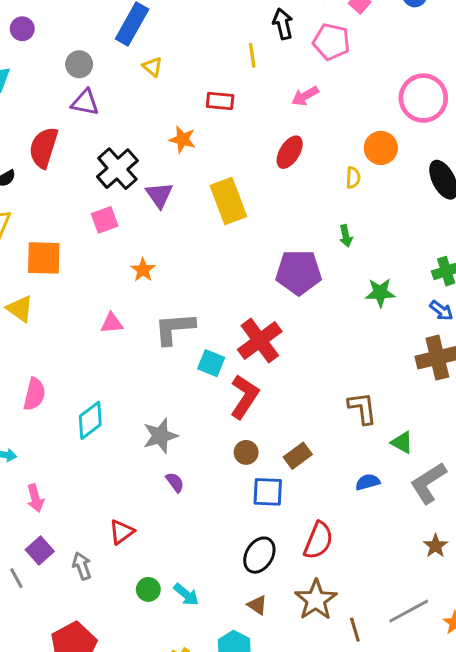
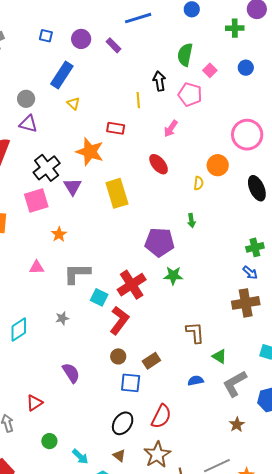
pink arrow: (305, 96) -> (171, 129), turned -30
orange star: (183, 139) -> (90, 152), size x1.6
red ellipse: (290, 152) -> (159, 164), turned -75
pink square: (105, 220) -> (36, 200), size x1.4
green star: (380, 293) -> (173, 276), moved
gray star: (160, 436) -> (62, 318), moved, size x0.6
purple semicircle: (175, 482) -> (71, 373), size x1.5
cyan arrow: (186, 594) -> (80, 457), moved

